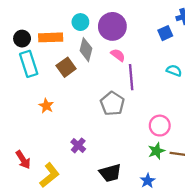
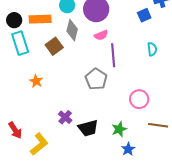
pink semicircle: (118, 55) -> (101, 35), turned 120
cyan semicircle: (174, 71) -> (152, 49), turned 64
green star: (156, 151) -> (119, 129), moved
black trapezoid: (110, 173) -> (88, 128), moved

